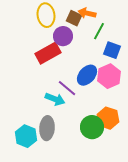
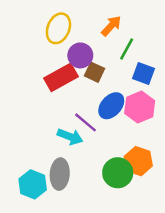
orange arrow: (87, 13) -> (111, 26), turned 120
yellow ellipse: (46, 15) -> (58, 28), turned 30
brown square: (74, 18) -> (95, 72), moved

